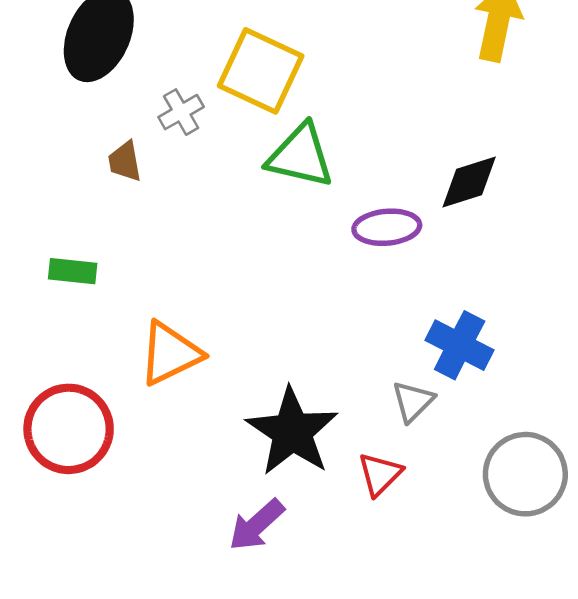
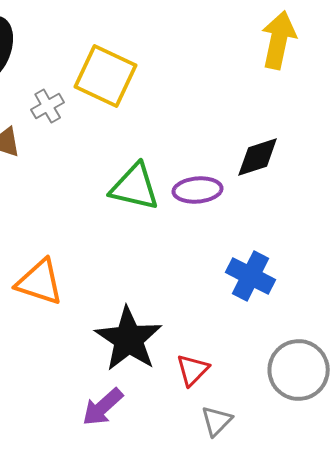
green triangle: (300, 156) -> (135, 187), moved
orange triangle: (170, 353) -> (40, 282), turned 44
gray triangle: (413, 401) -> (217, 421), moved

